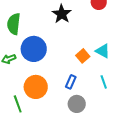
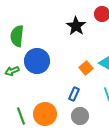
black star: (62, 14) -> (76, 26), moved
orange circle: (36, 87) -> (45, 114), moved

